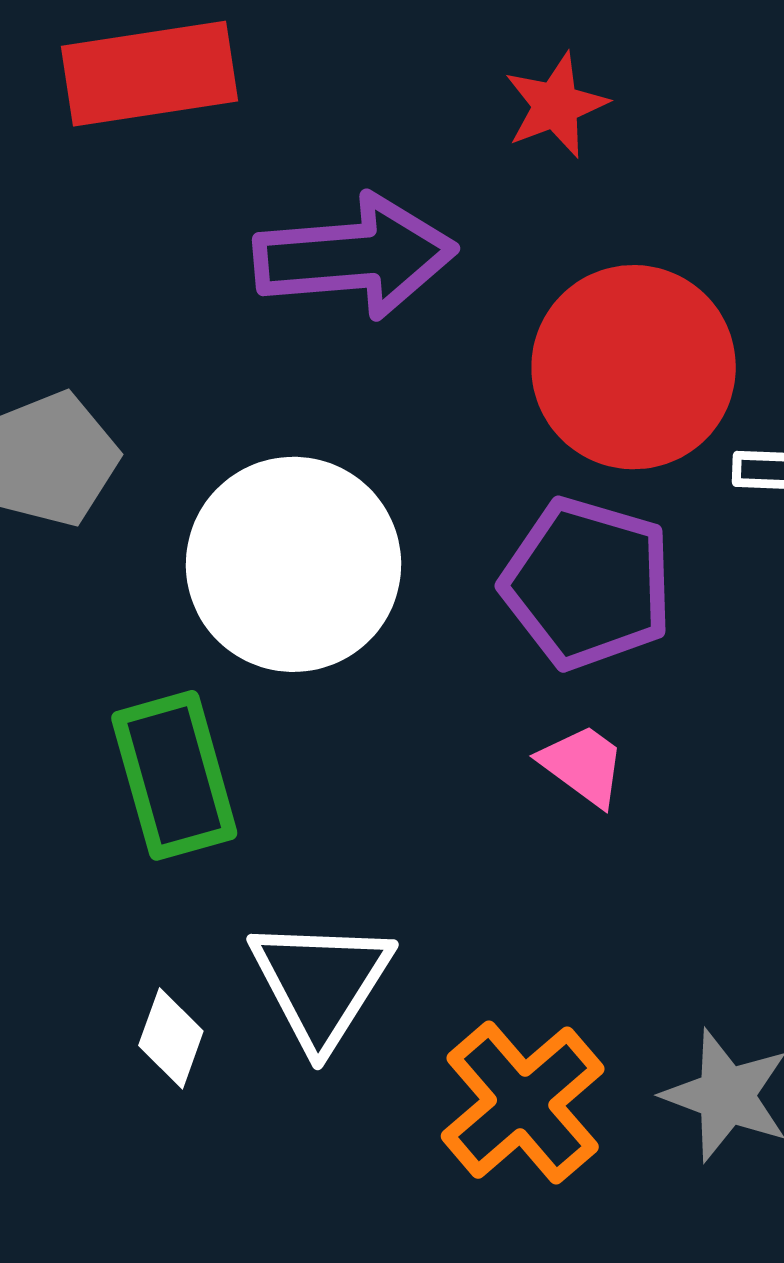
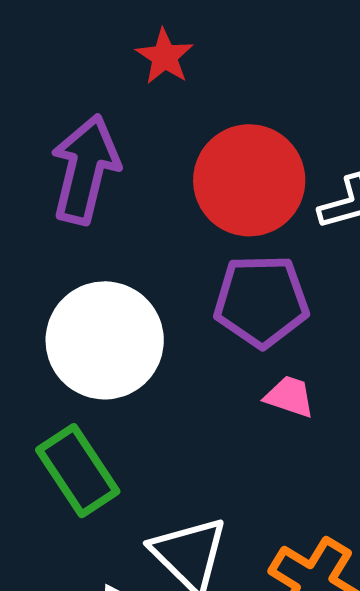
purple arrow: (355, 256) -> (85, 169), turned -54

